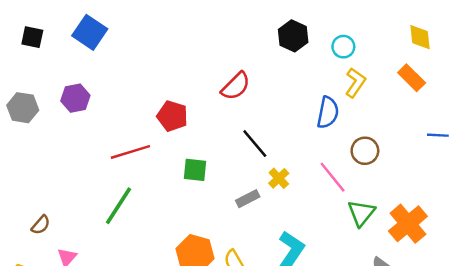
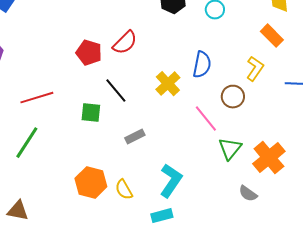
yellow L-shape: (355, 83) -> (255, 69), moved
red pentagon: (172, 116) -> (89, 53), moved
black line: (255, 144) -> (116, 91), moved
yellow cross: (279, 178) -> (168, 84), moved, size x1.4

